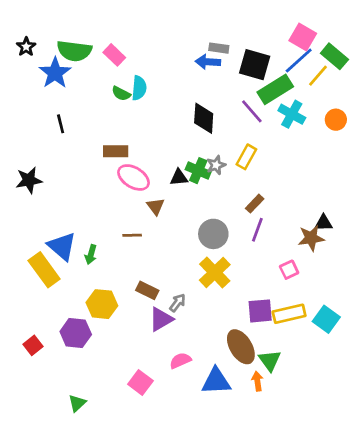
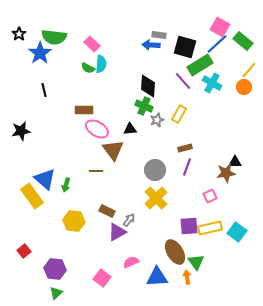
pink rectangle: (114, 55) -> (92, 44), moved
yellow line: (318, 76) -> (249, 70), moved
green cross: (198, 171) -> (144, 106), moved
brown rectangle: (255, 204) -> (185, 148), turned 32
brown triangle: (156, 206) -> (113, 150), size x1.6
purple hexagon: (76, 333) -> (55, 269), moved

